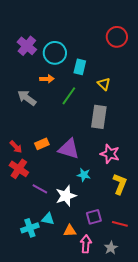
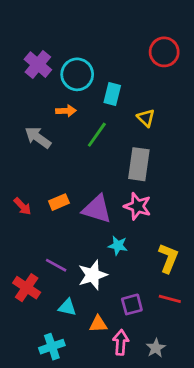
pink star: (110, 154) -> (138, 206), moved
red cross: (19, 169) -> (27, 288), moved
red line: (120, 224) -> (170, 299), moved
cyan cross: (30, 228) -> (52, 347), moved

